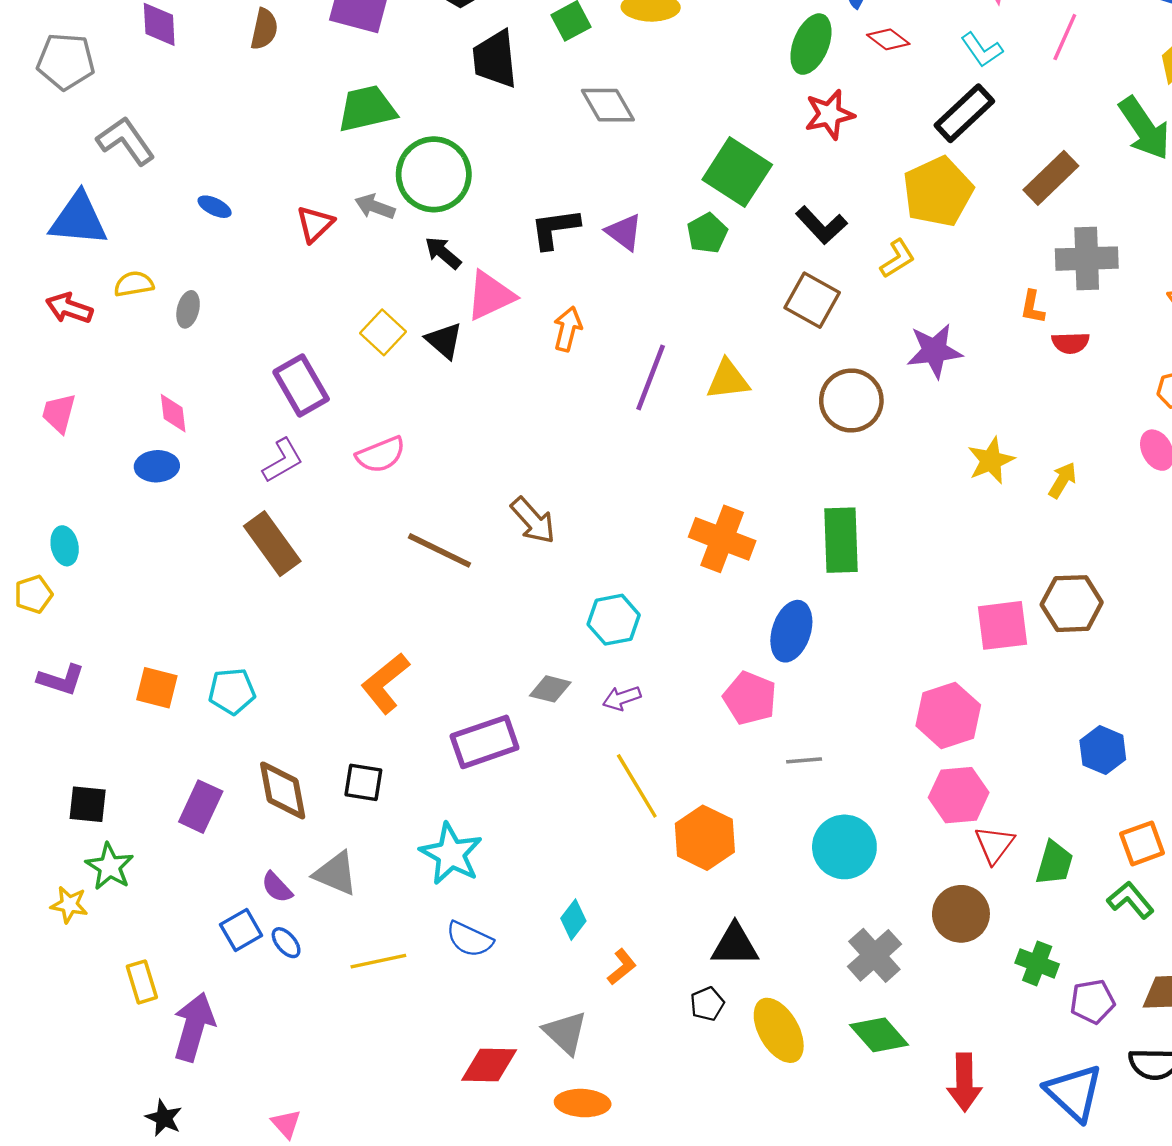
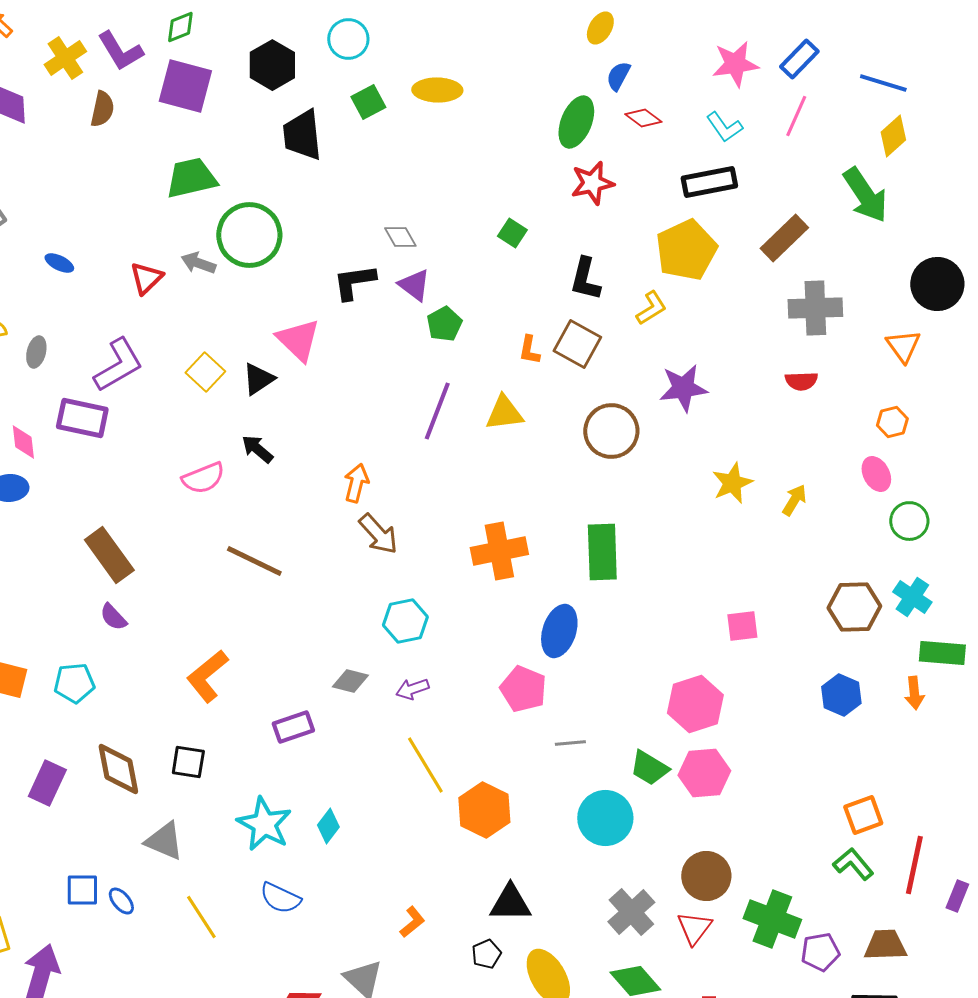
gray diamond: (608, 105) -> (400, 237), moved, size x0.7
black rectangle: (964, 113) -> (709, 182), turned 32
green square: (737, 172) -> (512, 233), size x0.5
black L-shape: (821, 225) -> (585, 279), turned 57
green pentagon: (707, 233) -> (444, 324), moved
black arrow: (443, 253) -> (257, 449), moved
pink triangle: (490, 296) -> (298, 340), turned -51
orange L-shape: (1032, 307) -> (529, 350), moved
orange arrow: (568, 329) -> (356, 483), moved
black triangle: (444, 341) -> (258, 379), turned 45
purple rectangle: (301, 385) -> (82, 418), moved, turned -48
purple L-shape: (283, 460) -> (118, 365), moved, size x1.4
brown arrow: (533, 520) -> (378, 534), moved
orange cross: (722, 539) -> (499, 551), turned -32
brown hexagon: (1072, 604) -> (854, 607), moved
pink square: (1002, 625) -> (742, 626), size x0.7
purple rectangle: (485, 742) -> (293, 727), size x0.7
blue hexagon: (1103, 750) -> (841, 695), moved
red triangle: (994, 845) -> (694, 928), moved
green trapezoid: (1054, 863) -> (649, 768), moved, turned 105
purple semicircle: (277, 887) -> (113, 617), moved
cyan diamond: (573, 920) -> (328, 826), moved
blue square: (241, 930) -> (82, 890), turned 30
yellow line: (378, 961) -> (201, 917), turned 69
green cross: (1037, 963) -> (772, 919), size x1.5

